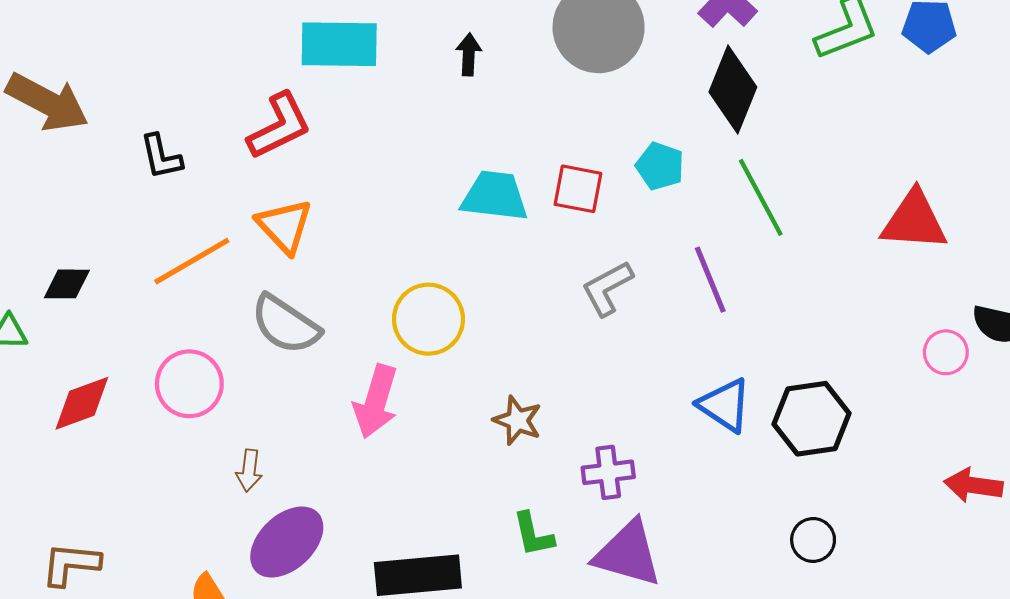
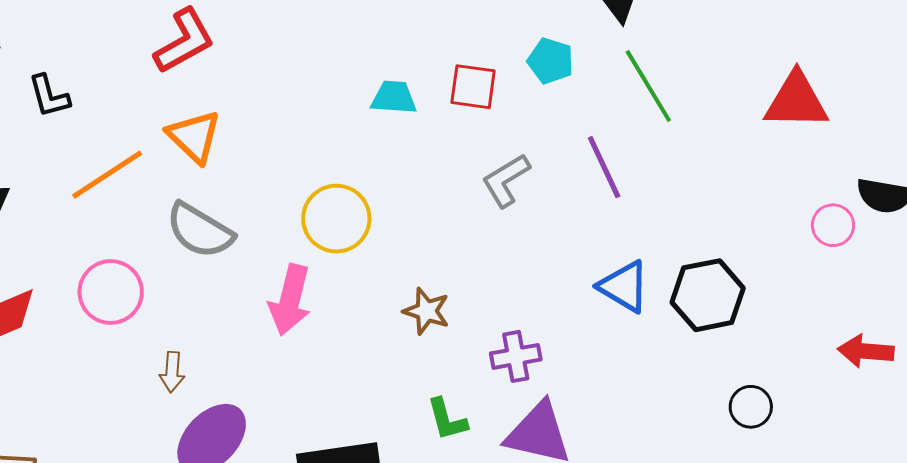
black L-shape: (161, 157) -> (49, 96), moved
cyan trapezoid: (495, 196) -> (394, 98), size x0.7
black circle: (813, 540) -> (751, 407), moved

